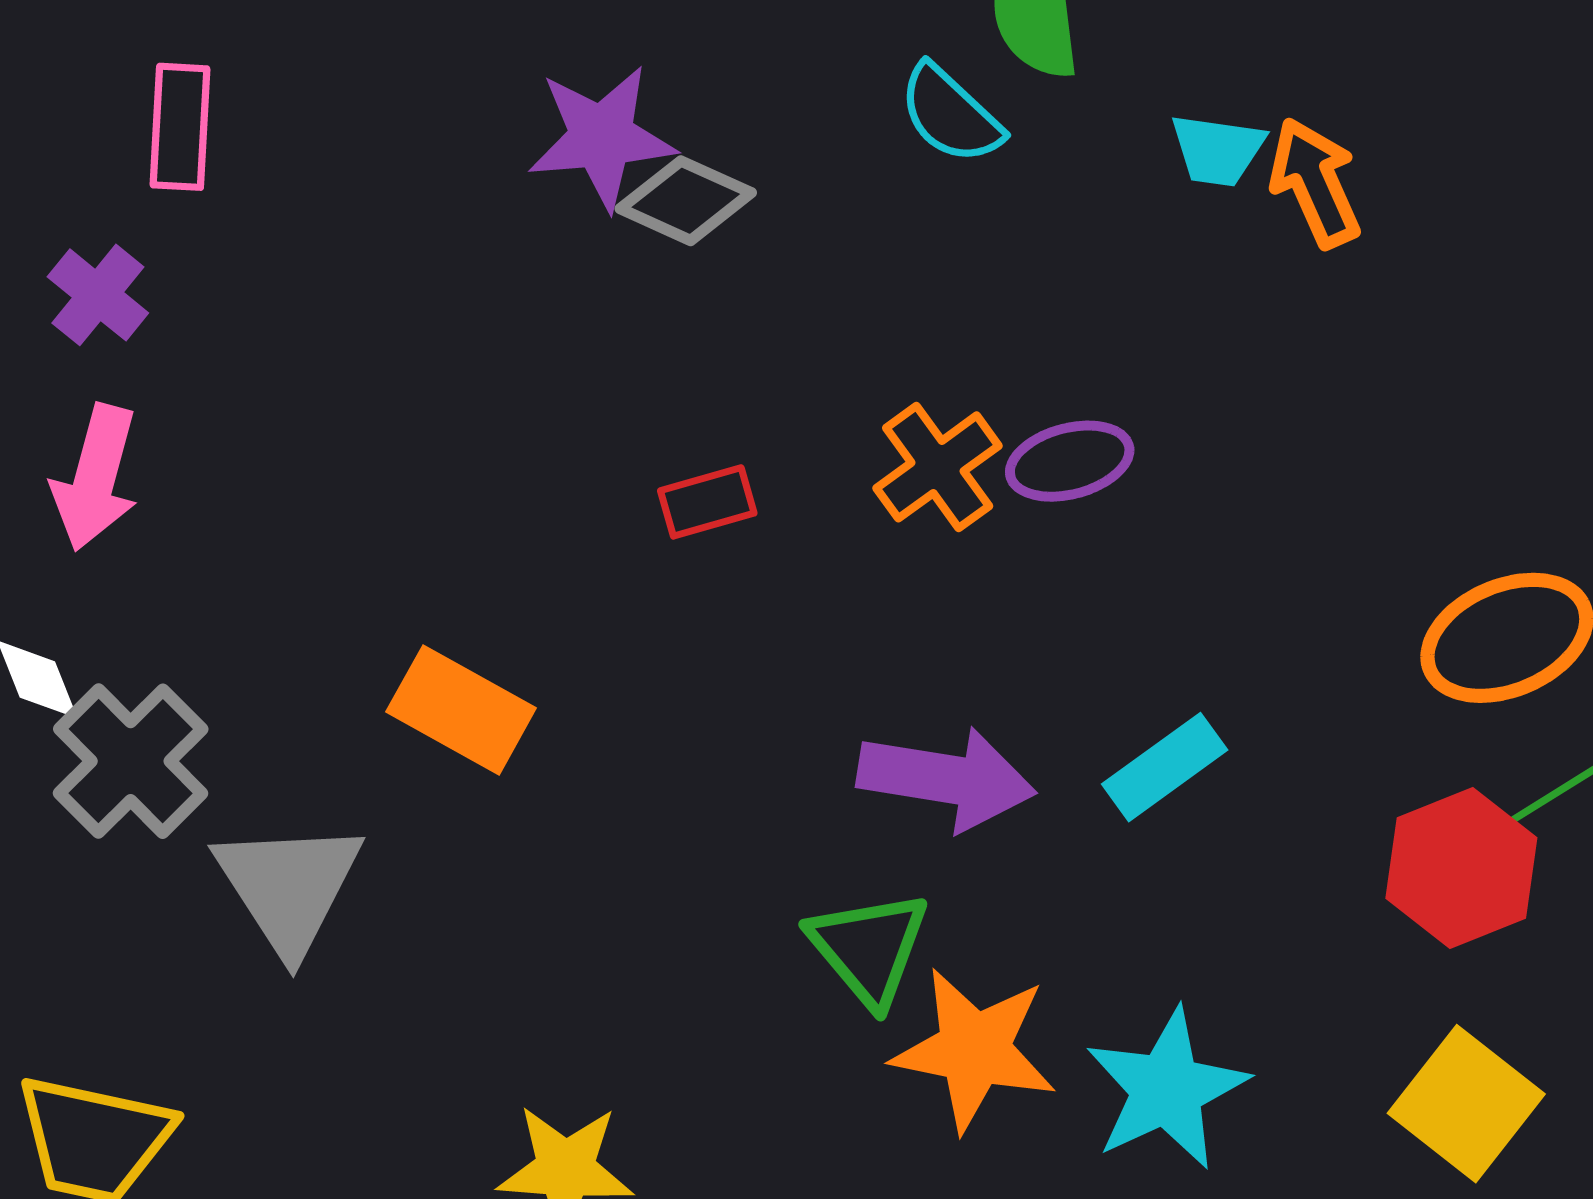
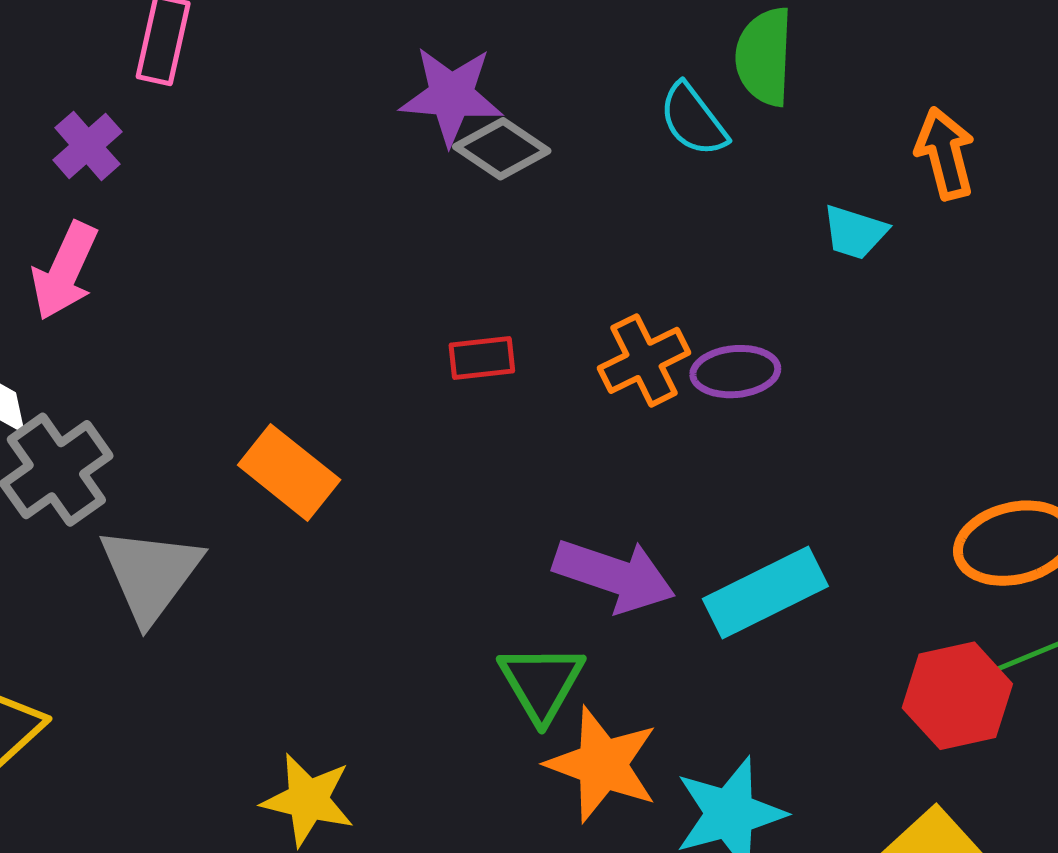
cyan trapezoid: (1218, 150) -> (855, 232), moved
orange arrow: (1315, 183) -> (945, 153), moved
cyan rectangle: (1165, 767) -> (765, 592), size x1.4

